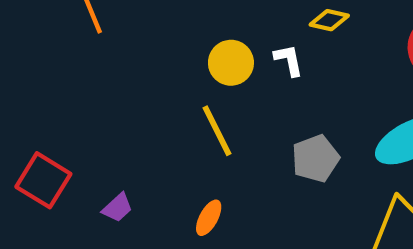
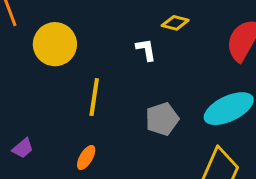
yellow circle: (231, 63) -> (55, 44), moved, size x1.4
yellow line: (217, 131) -> (94, 97), turned 33

